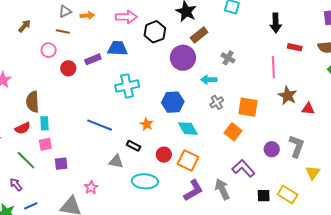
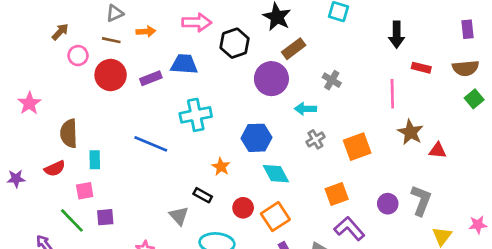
orange arrow: (87, 16) -> (146, 31), moved
pink circle: (49, 50) -> (78, 56), moved
red circle: (68, 68) -> (111, 75), moved, size x1.5
orange square: (248, 107) -> (357, 147), turned -30
cyan rectangle: (44, 123) -> (95, 160), moved
blue line: (100, 125) -> (151, 144), moved
orange square: (233, 132) -> (337, 194), moved, turned 30
green line: (26, 160) -> (72, 220), moved
gray triangle: (116, 161) -> (179, 216), turned 35
orange square: (188, 161) -> (275, 217), turned 30

